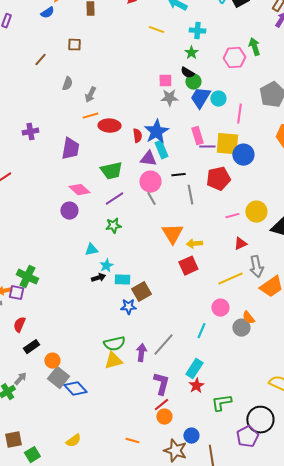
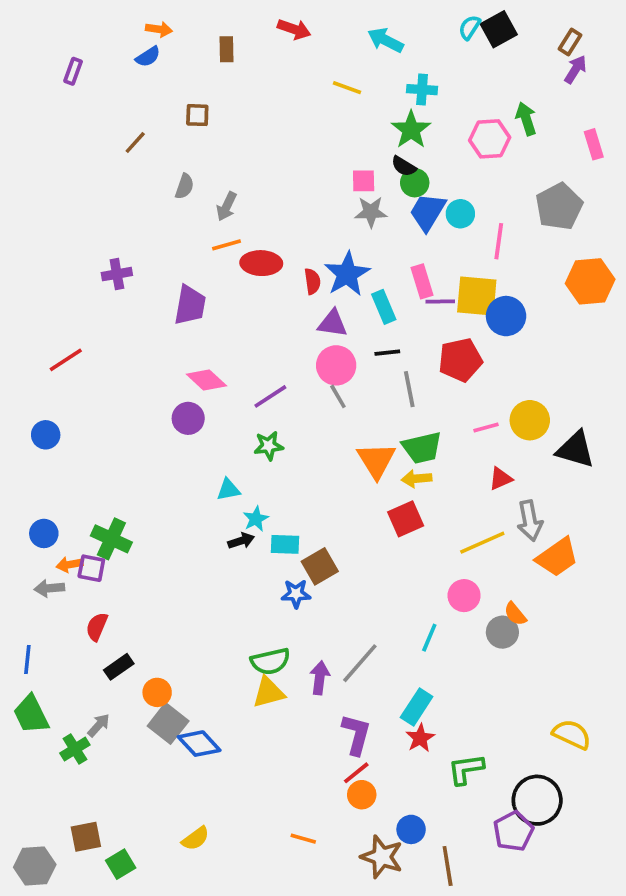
green star: (191, 53) -> (411, 130), size x1.5
cyan rectangle: (161, 150) -> (384, 307), moved
green trapezoid: (111, 171) -> (422, 448), moved

